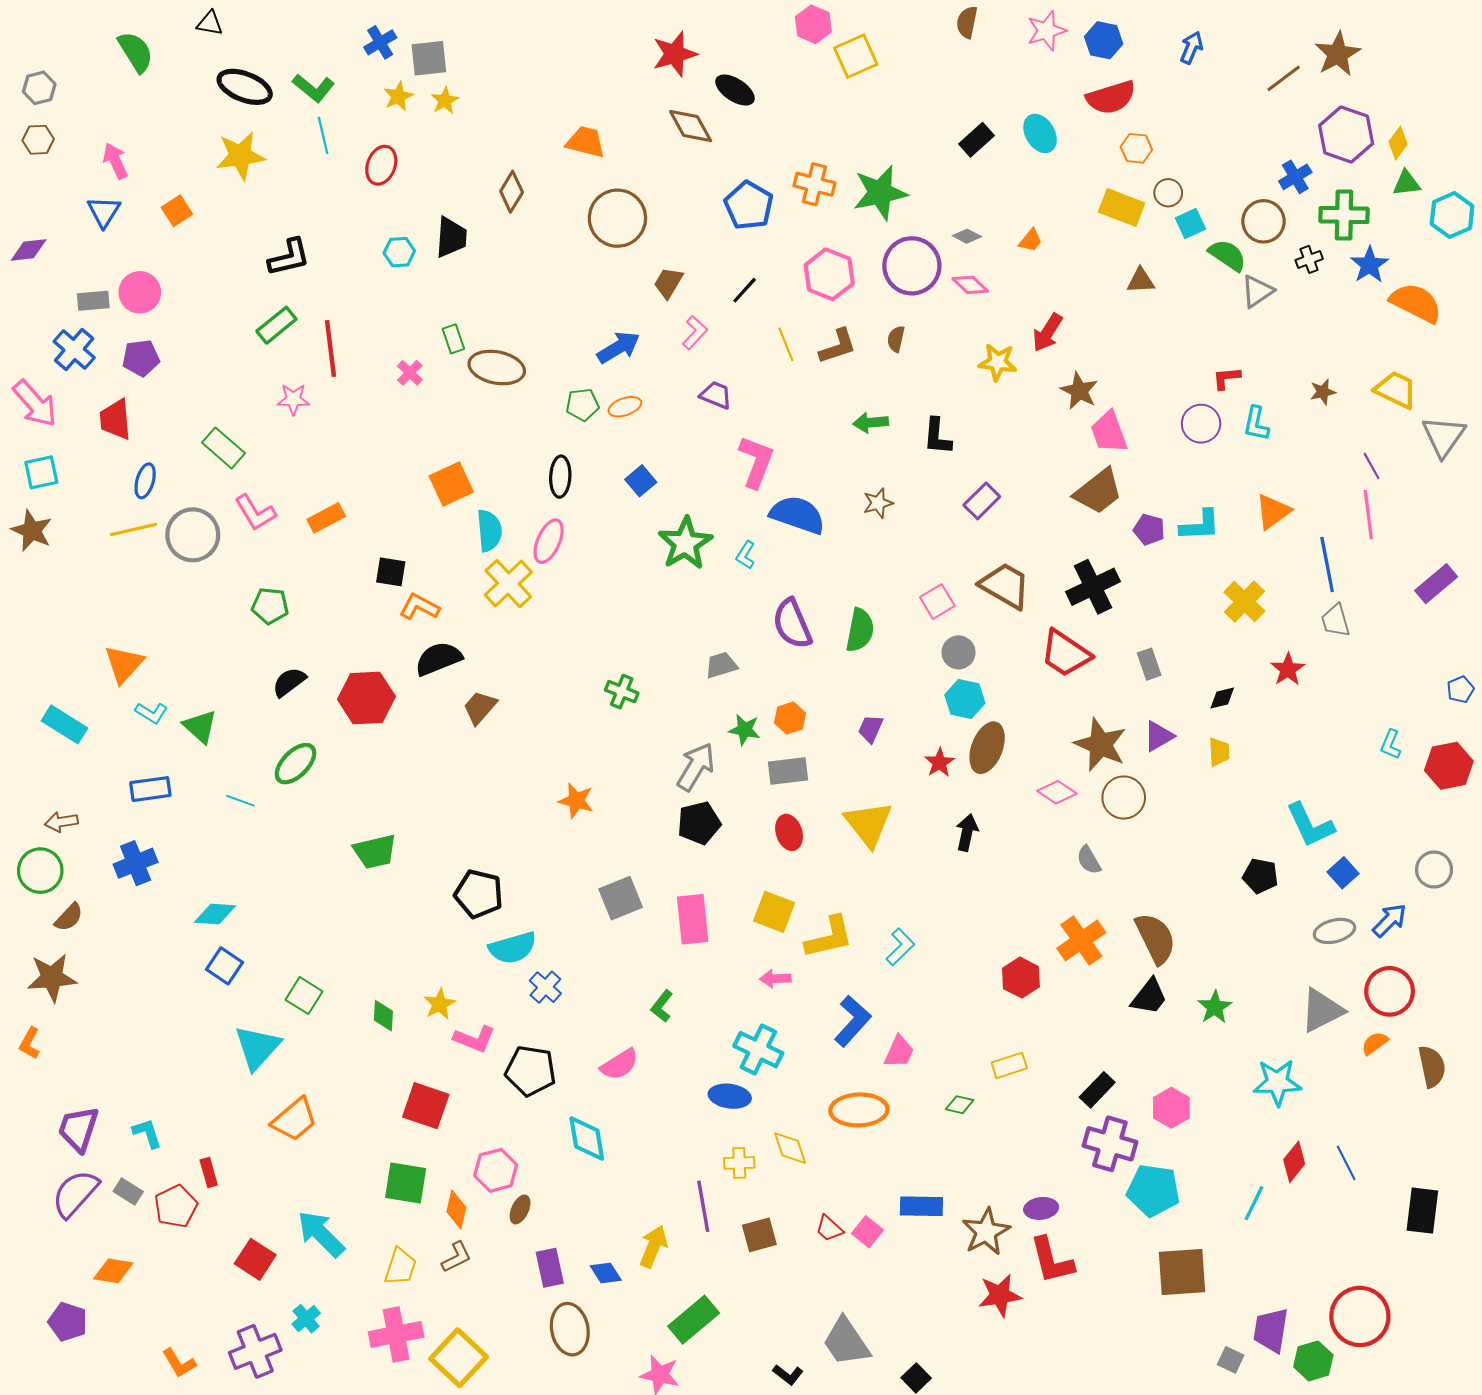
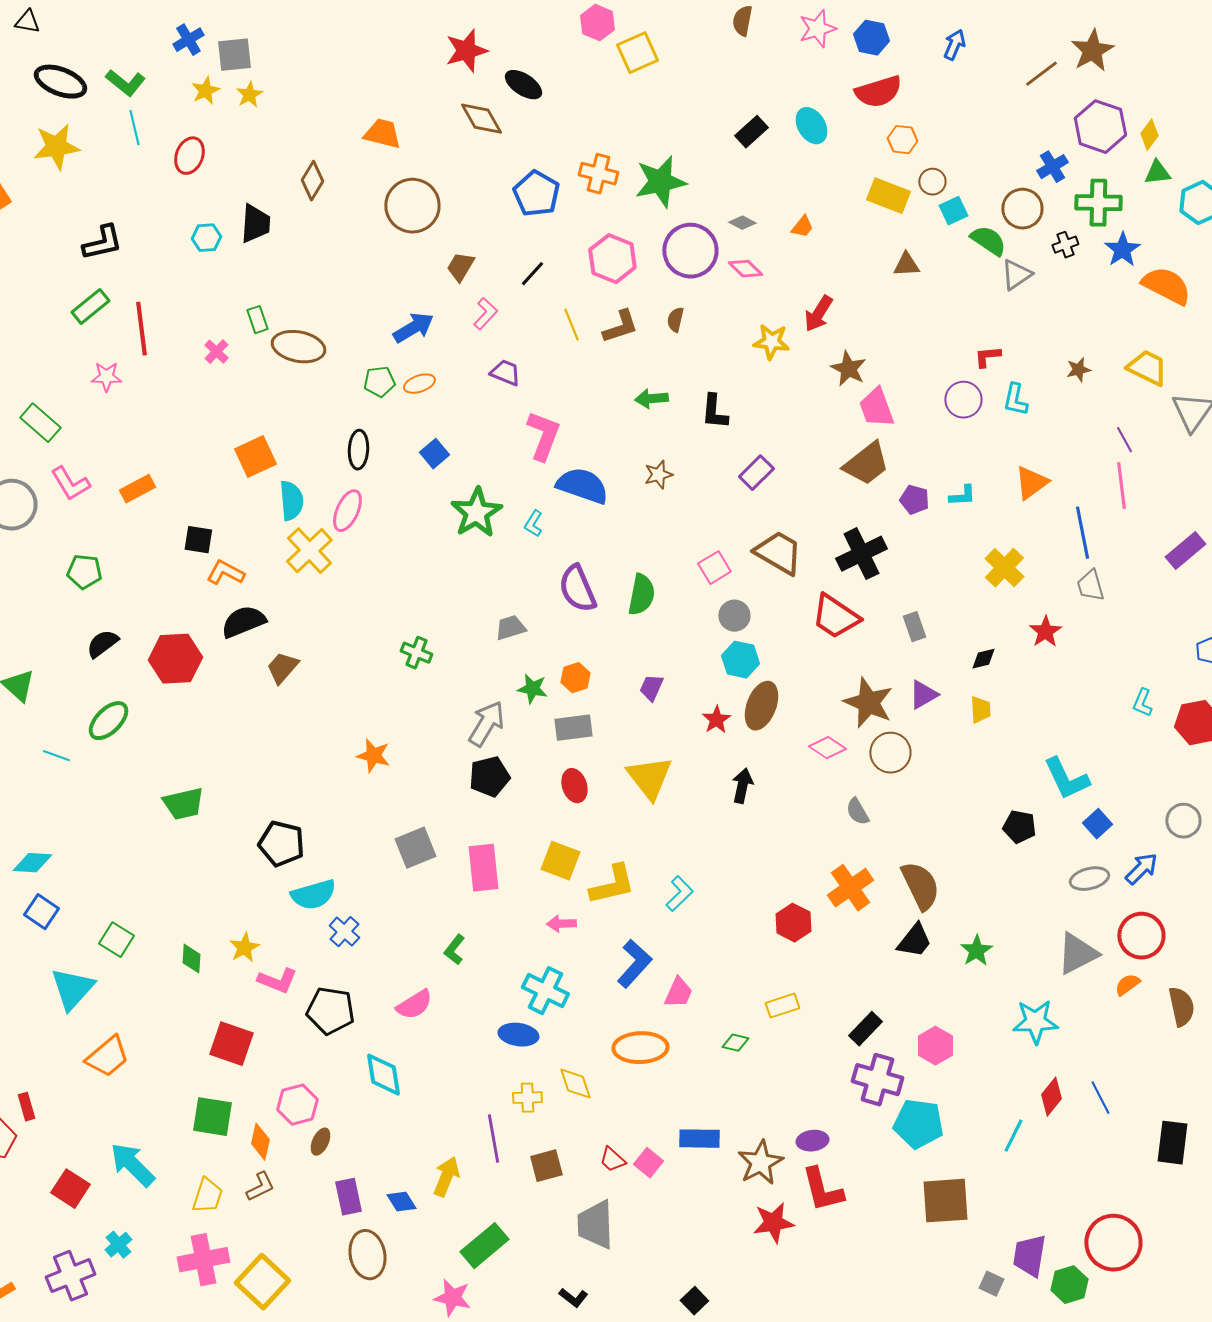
cyan L-shape: (1200, 525) -> (962, 496), size x0.7
gray trapezoid: (846, 1342) -> (595, 1225), moved, turned 32

